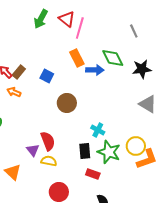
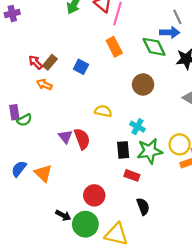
blue arrow: (95, 70) -> (170, 32), moved
brown circle: (67, 103) -> (143, 84), moved
purple triangle: (33, 150) -> (65, 137), moved
green star: (109, 152) -> (150, 151), turned -30
yellow semicircle: (49, 161) -> (103, 111), moved

